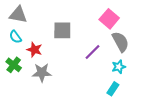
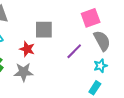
pink square: (109, 19) -> (91, 18), turned 30
red star: (34, 50) -> (27, 49), moved

